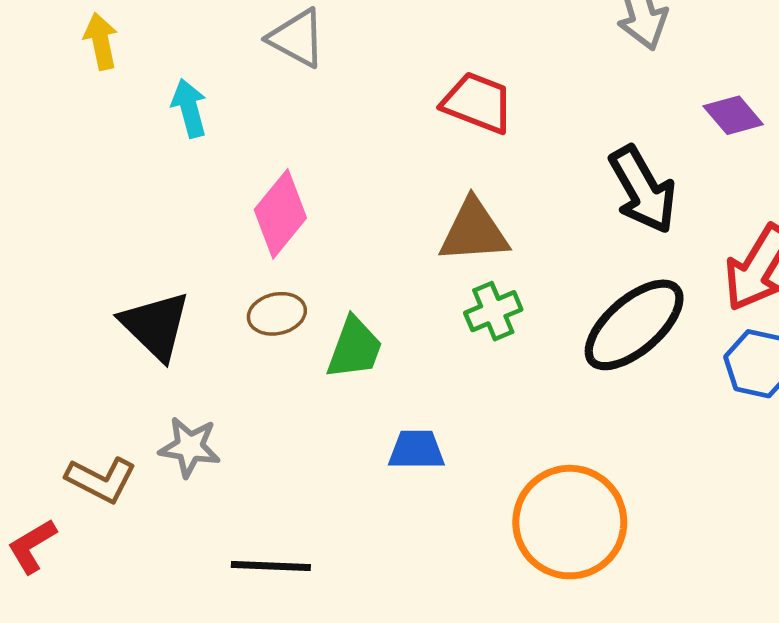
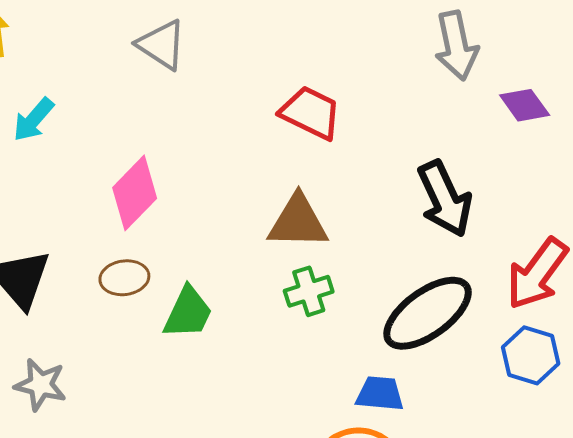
cyan arrow: (189, 108) -> (33, 120), moved, turned -129
purple diamond: (733, 115) -> (525, 105), moved
blue trapezoid: (416, 450) -> (380, 394), moved

